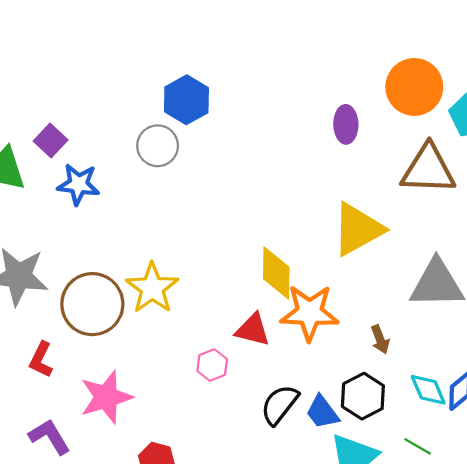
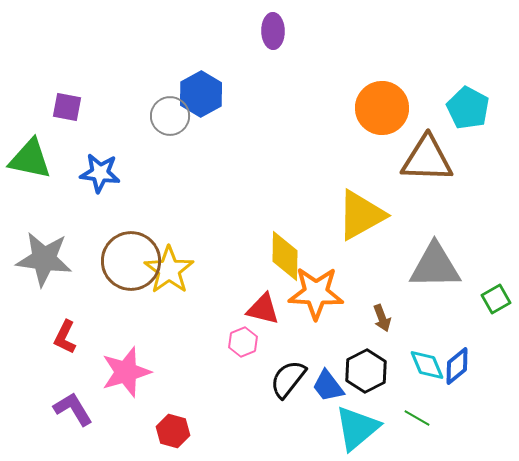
orange circle: (414, 87) -> (382, 108), moved
purple ellipse: (346, 124) -> (273, 31), moved
purple square: (51, 140) -> (67, 107), moved, turned -32
gray circle: (158, 146) -> (170, 116), moved
brown circle: (92, 304) -> (131, 261), moved
pink hexagon: (212, 365) -> (243, 342), moved

